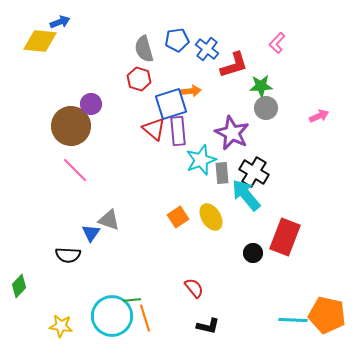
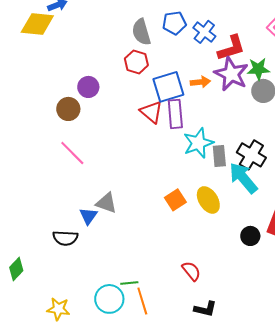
orange arrow: (191, 91) -> (200, 82), moved
brown circle: (71, 126) -> (68, 109), size x0.6
purple star: (232, 133) -> (231, 74), moved
cyan circle: (112, 316) -> (109, 299), size x0.7

